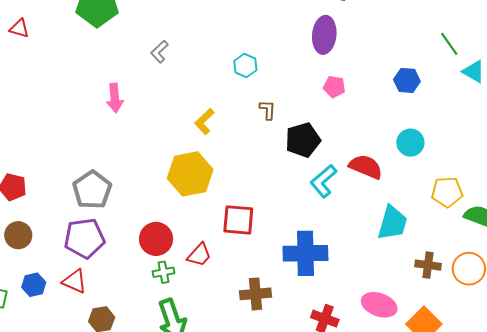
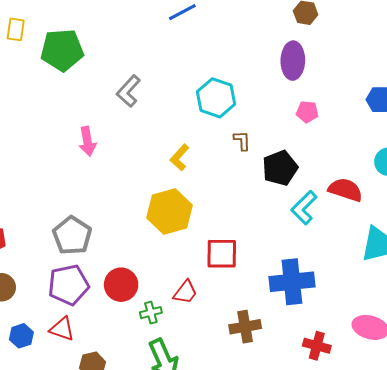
gray L-shape: (159, 52) -> (129, 91), size x1.4
cyan hexagon: (245, 65) -> (216, 98), size x1.6
red circle: (156, 239) -> (121, 285), moved

